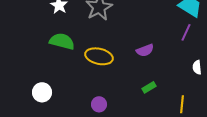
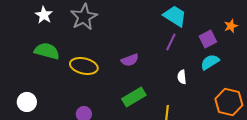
green rectangle: (149, 87) -> (134, 97), size x1.6

